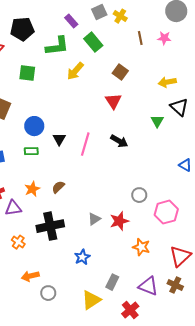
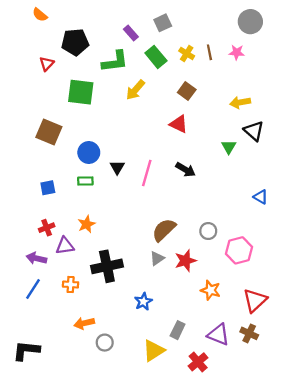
yellow cross: (120, 16) -> (187, 53), moved
green square: (27, 73) -> (81, 92), size x1.4
red triangle: (113, 101) -> (179, 124), turned -30
brown semicircle: (58, 187) -> (164, 230), moved, size x1.6
orange cross: (18, 242) -> (71, 285), turned -32

